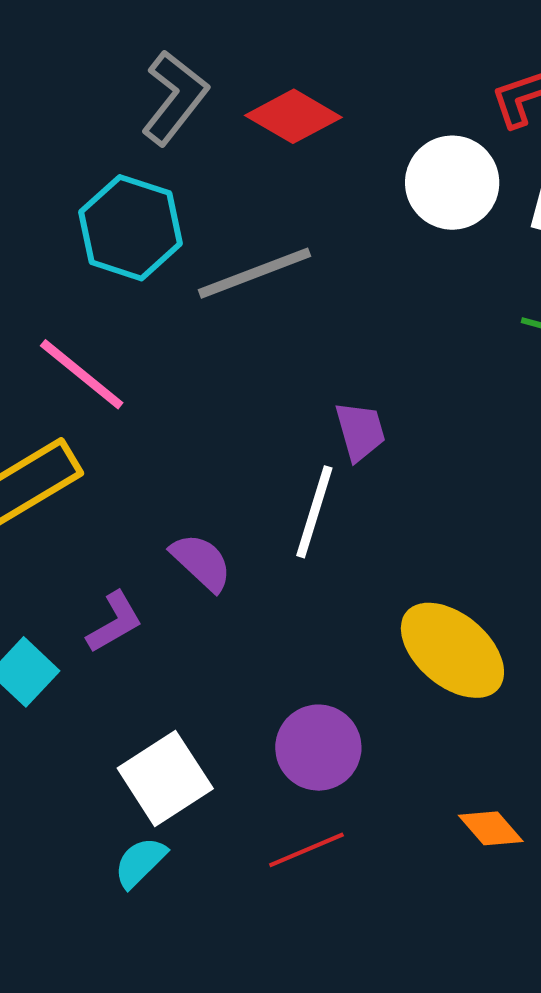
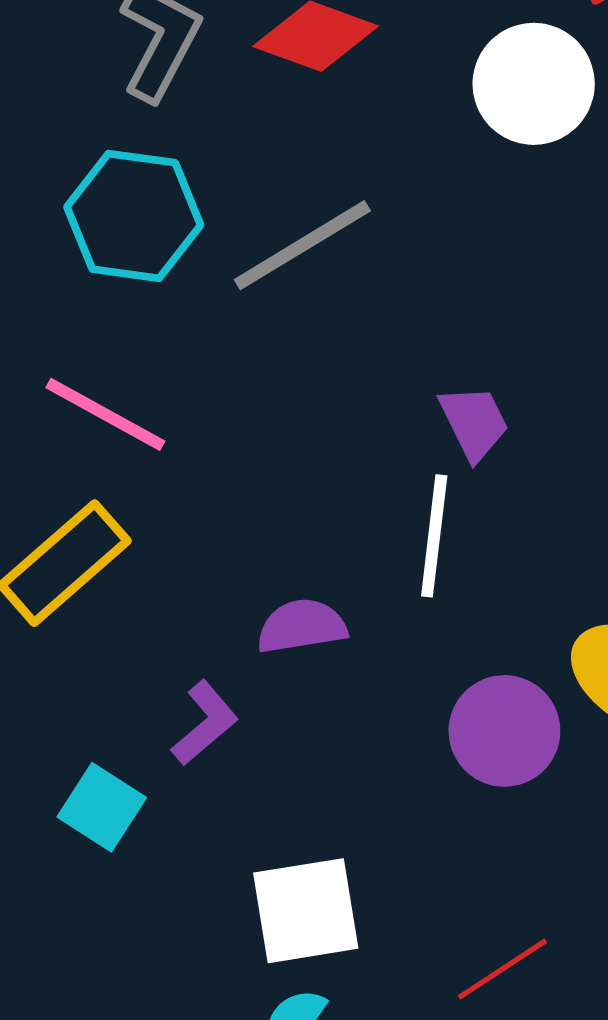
purple semicircle: (201, 562) -> (302, 626), turned -42
purple circle: (318, 748) -> (504, 731), moved
white square: (165, 778) -> (306, 911), turned 34

